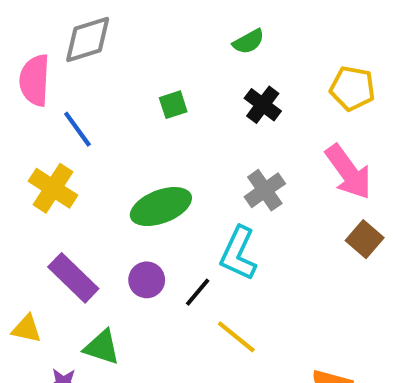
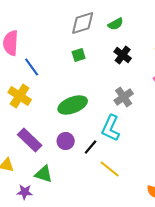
gray diamond: (88, 39) -> (83, 23), moved

